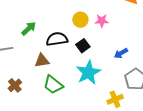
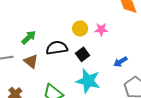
brown triangle: (42, 61) -> (31, 61), moved, turned 49
cyan star: (88, 72) -> (88, 81), turned -30

